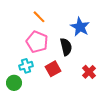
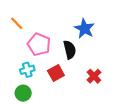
orange line: (39, 17) -> (17, 23), moved
green circle: (14, 83) -> (23, 93), moved

